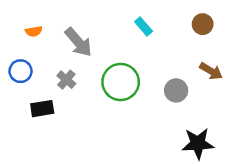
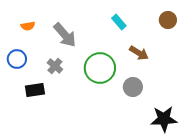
brown arrow: (211, 71) -> (139, 53), moved
gray circle: (176, 90) -> (133, 87), moved

